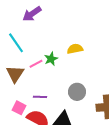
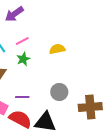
green star: (51, 59) -> (23, 59), moved
pink line: (36, 64) -> (22, 41), moved

